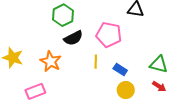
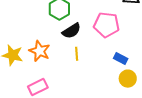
orange star: (51, 61) -> (40, 51), moved
yellow line: (96, 62) -> (77, 54), moved

